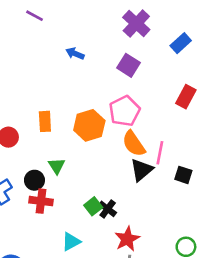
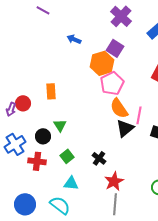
orange hexagon: (89, 125) -> (102, 63), moved
red cross: (41, 201) -> (37, 161), moved
green square: (93, 206) -> (67, 156), moved
cyan triangle: (71, 242) -> (71, 183), turned 35

